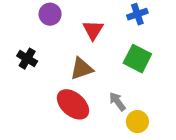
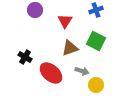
black cross: (27, 59) -> (25, 57), moved
brown triangle: (82, 69) -> (70, 48), moved
gray arrow: (117, 102) -> (82, 71), turned 144

